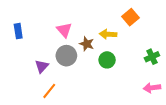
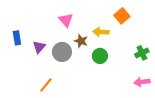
pink triangle: (64, 30) -> (66, 20), moved
blue rectangle: (18, 31) -> (17, 38), moved
purple triangle: (42, 66) -> (39, 47), moved

